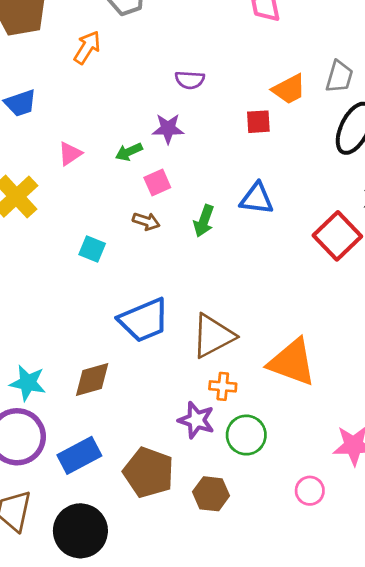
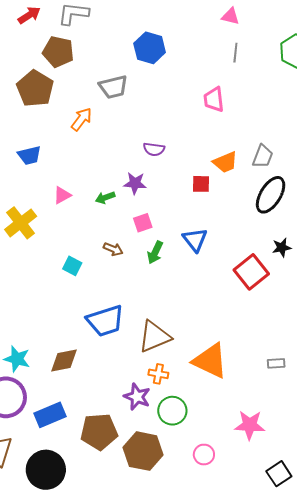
pink square: (157, 182) -> (143, 223), moved
blue triangle: (257, 199) -> (195, 240), turned 40
brown pentagon: (149, 472) -> (99, 432), turned -30
pink circle: (310, 491) -> (204, 455), moved
brown hexagon: (211, 494) -> (143, 451), size x1.5

